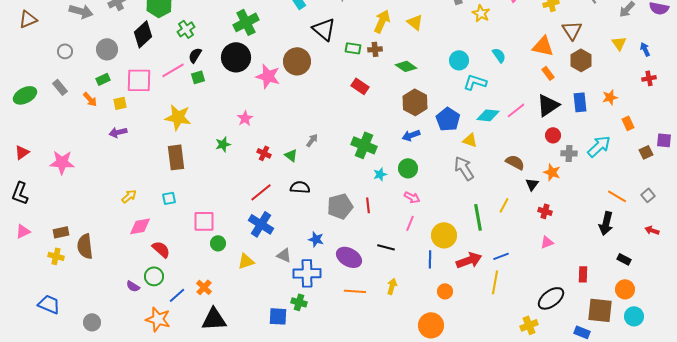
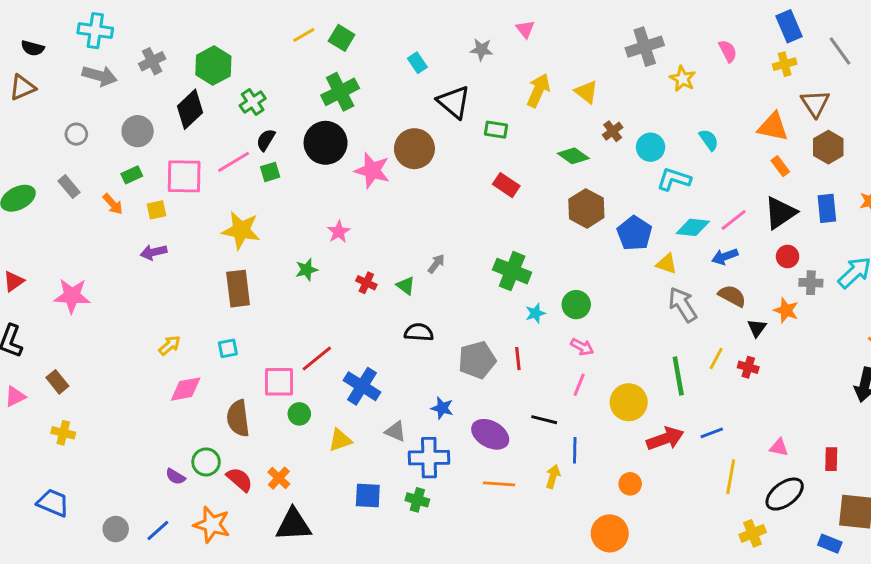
brown cross: (375, 49) -> (613, 131), moved, turned -32
blue arrow: (411, 135) -> (725, 256), moved
gray arrow: (464, 168) -> (683, 305), moved
red line: (261, 192) -> (317, 359), moved
red cross: (545, 211) -> (748, 367), moved
brown rectangle: (61, 232) -> (57, 382), moved, turned 63
pink triangle: (547, 242) -> (779, 447), moved, turned 32
brown semicircle: (85, 246) -> (238, 418), moved
red semicircle: (161, 249) -> (240, 479), moved
blue line: (430, 259) -> (575, 450), moved
yellow line: (495, 282) -> (731, 477), moved
blue line: (177, 295) -> (158, 530), moved
blue square: (278, 316) -> (368, 496), moved

